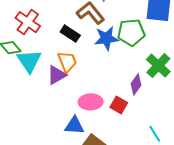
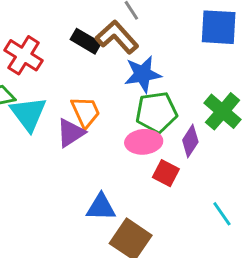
green pentagon: (131, 32) -> (156, 112), moved
black rectangle: (70, 34) -> (86, 41), moved
pink ellipse: (91, 102) -> (144, 142), moved

